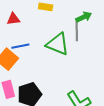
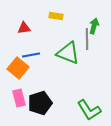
green arrow: (84, 17) -> (94, 26), turned -49

